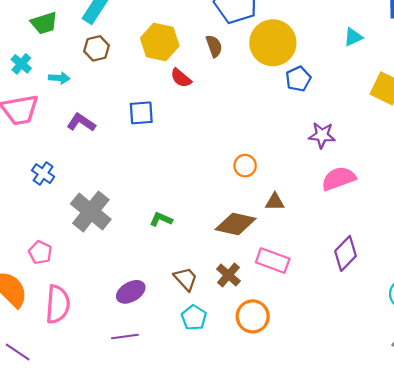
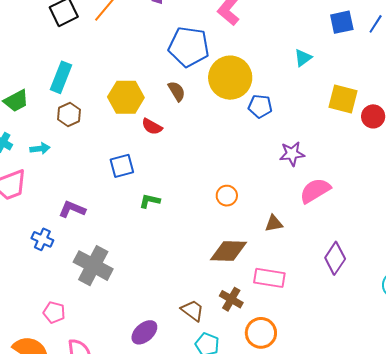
blue pentagon: (298, 79) -> (260, 106), turned -30
purple L-shape: (81, 123) -> (72, 209), moved
brown triangle: (275, 202) -> (274, 224), moved
green L-shape: (161, 219) -> (150, 201), moved

